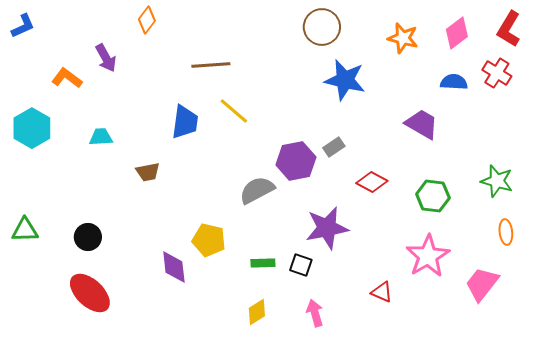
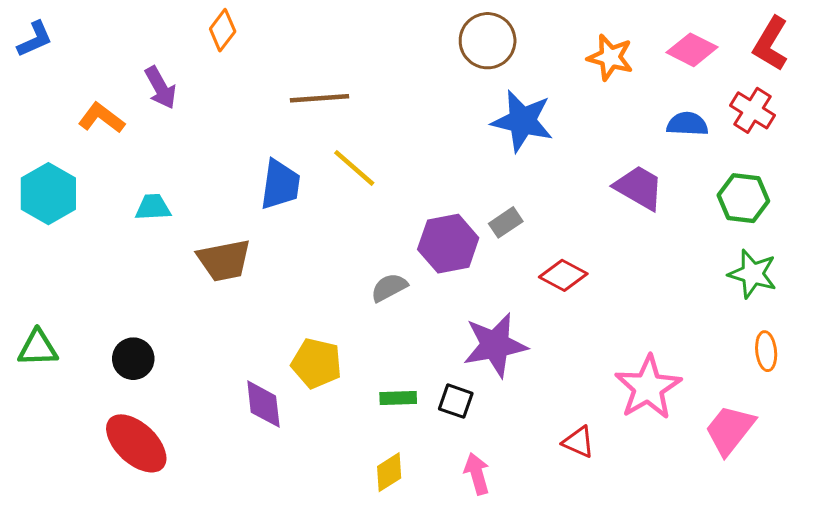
pink diamond: (457, 33) -> (692, 50), turned 64
brown trapezoid: (148, 172) -> (224, 260), size x1.5
gray semicircle: (257, 190) -> (389, 288), size x0.7
green hexagon: (433, 196) -> (743, 198), moved

